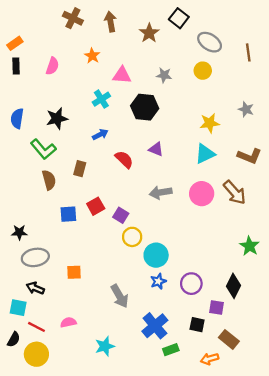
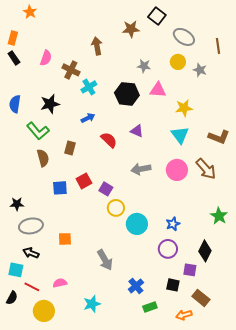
brown cross: (73, 18) -> (71, 70), moved
brown arrow: (110, 22) -> (97, 46), moved
brown star: (149, 33) -> (131, 29), turned 30
orange rectangle: (15, 43) -> (13, 38), turned -40
orange star: (92, 56) -> (30, 12), moved
black rectangle: (16, 66) -> (14, 58), turned -32
pink triangle: (122, 75) -> (158, 90), moved
gray star: (246, 109) -> (200, 70), moved
cyan triangle: (205, 154) -> (180, 135), turned -42
blue star: (158, 281) -> (173, 224), moved
blue cross: (155, 326) -> (136, 286), size x0.7
yellow circle: (36, 354) -> (44, 311), moved

